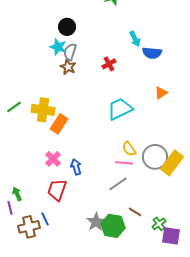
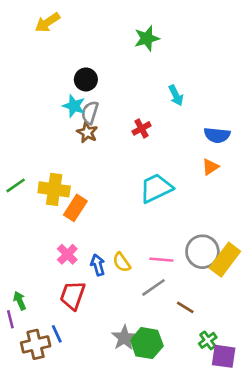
blue semicircle: (152, 53) -> (217, 135), moved
yellow semicircle: (129, 149) -> (122, 262), moved
brown line: (135, 212) -> (185, 307), moved

